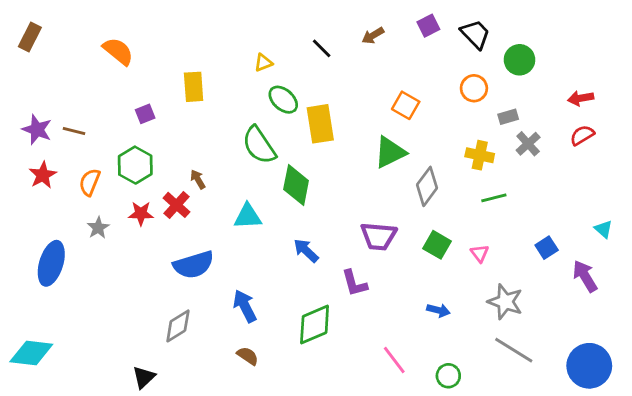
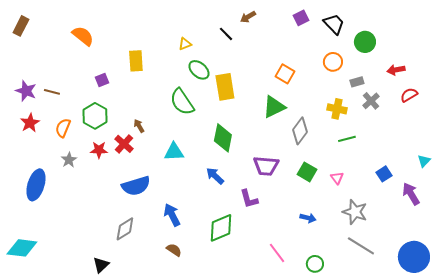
brown arrow: (373, 36) -> (248, 17), moved
red arrow: (581, 98) -> (396, 70), moved
green diamond: (296, 185) -> (223, 138), moved
cyan triangle: (603, 229) -> (424, 161), turned 32

